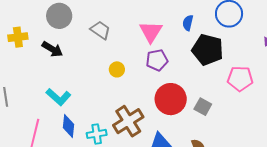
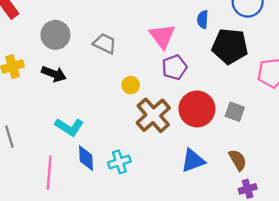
brown cross: (128, 121) -> (153, 115), moved

